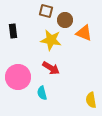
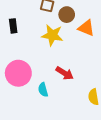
red arrow: (51, 68) -> (65, 73), moved

